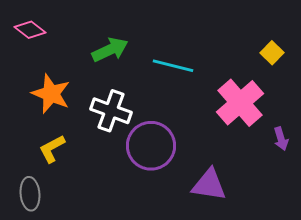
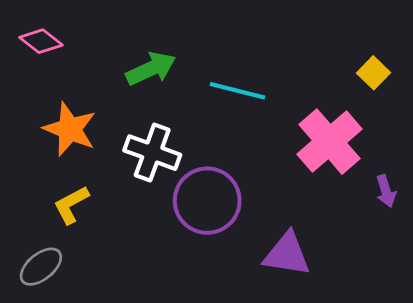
gray ellipse: (30, 194) -> (41, 267), turned 56

